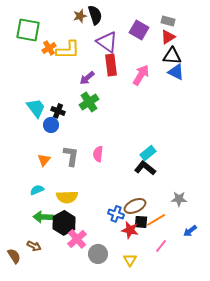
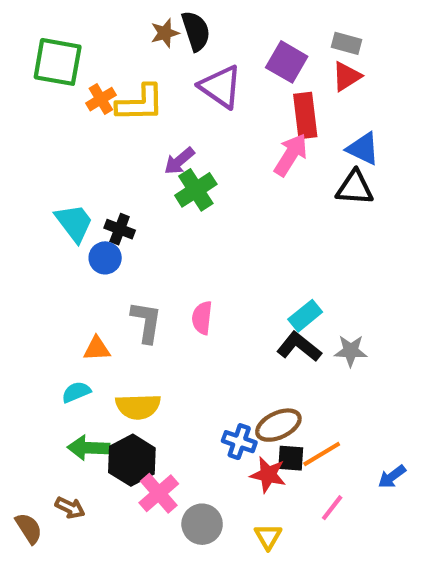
black triangle: (172, 56) -> (355, 188), moved
red rectangle: (111, 65) -> (305, 116), moved
green cross: (89, 102) -> (196, 190), moved
orange triangle: (44, 160) -> (97, 349), moved, turned 48
gray star: (179, 199) -> (351, 351), moved

